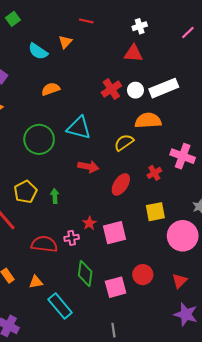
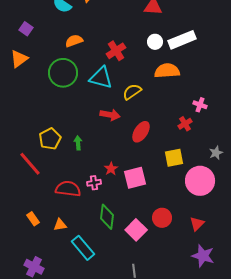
red cross: (111, 89) -> (116, 51), moved
green circle: (39, 139) -> (63, 73), moved
yellow semicircle: (124, 143) -> (132, 92), moved
pink cross: (183, 156) -> (200, 105), size x0.6
red cross: (154, 173) -> (185, 124), moved
pink square: (116, 287) -> (136, 230), turned -30

